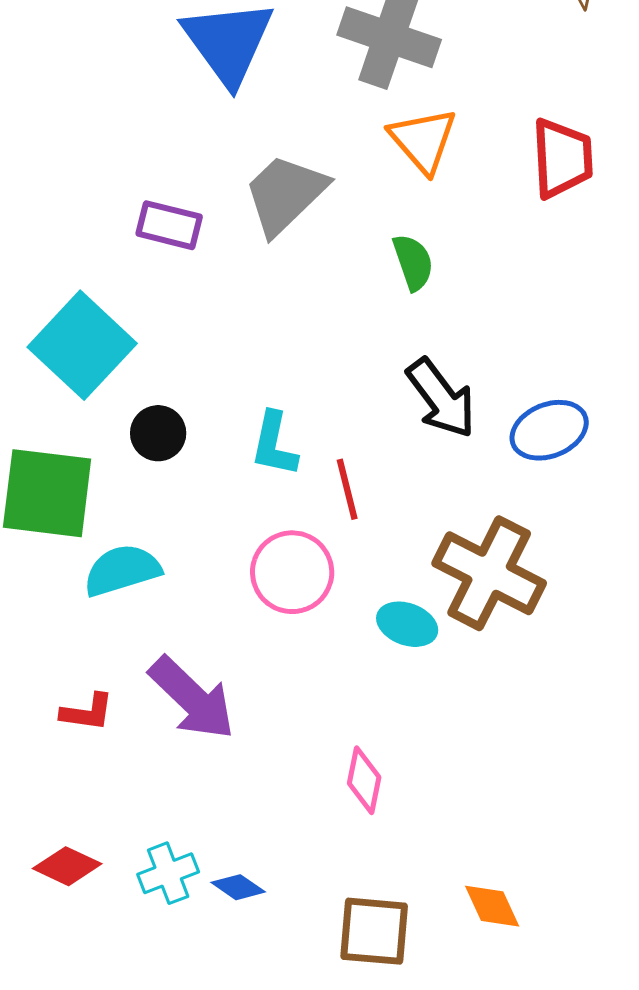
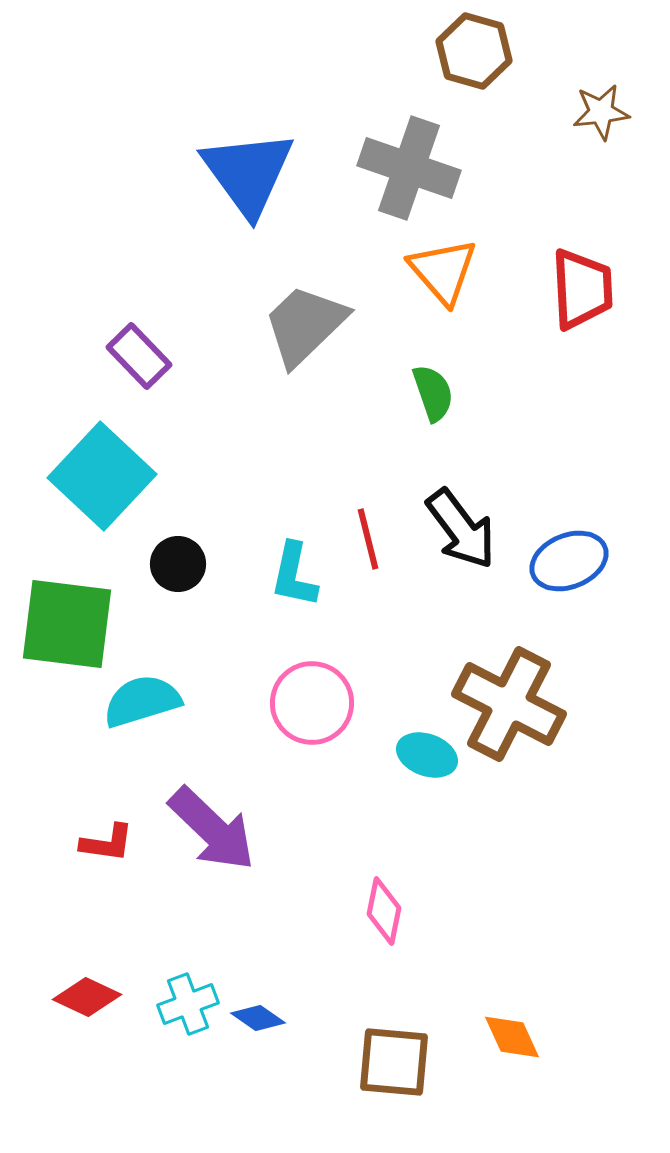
purple rectangle: (169, 225) -> (139, 356), moved, turned 32
red line: (347, 489) -> (368, 539), moved

